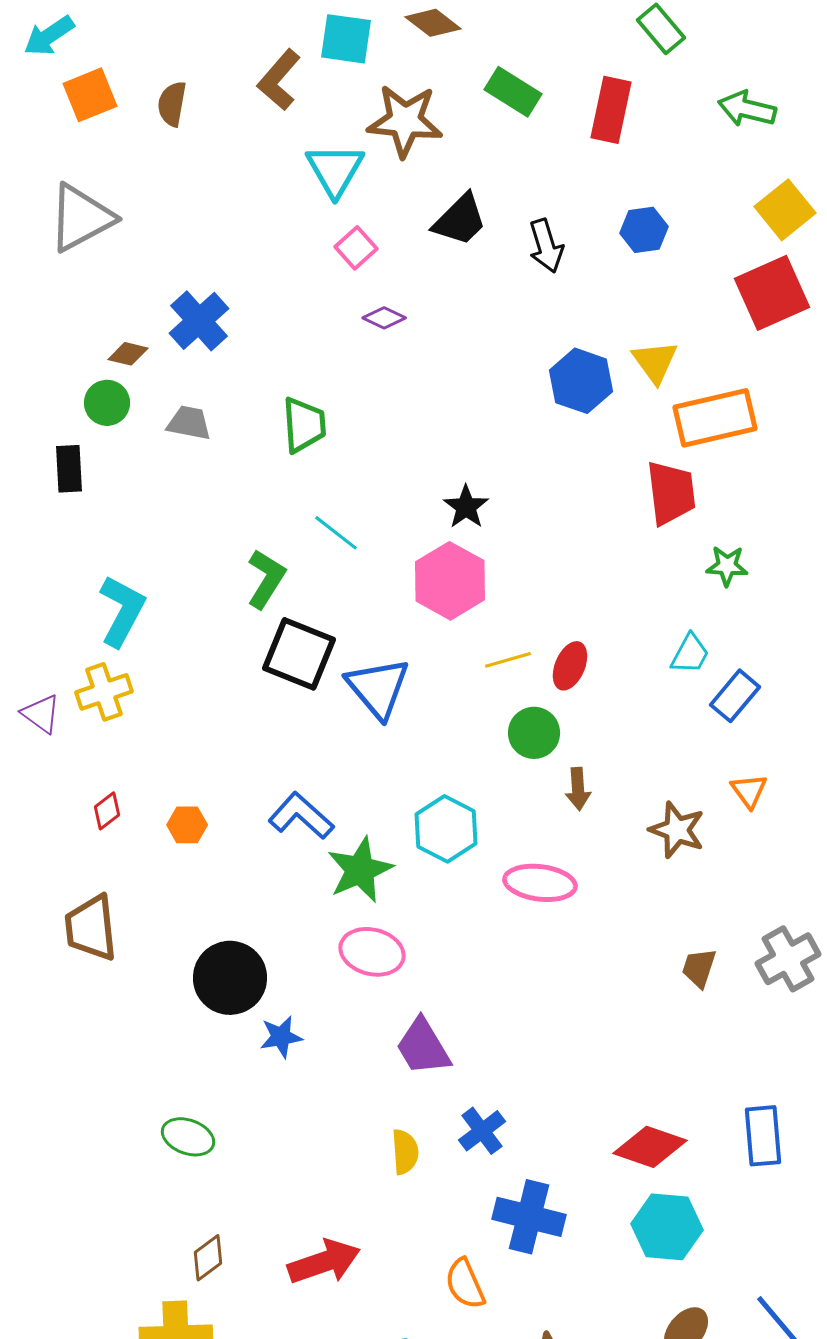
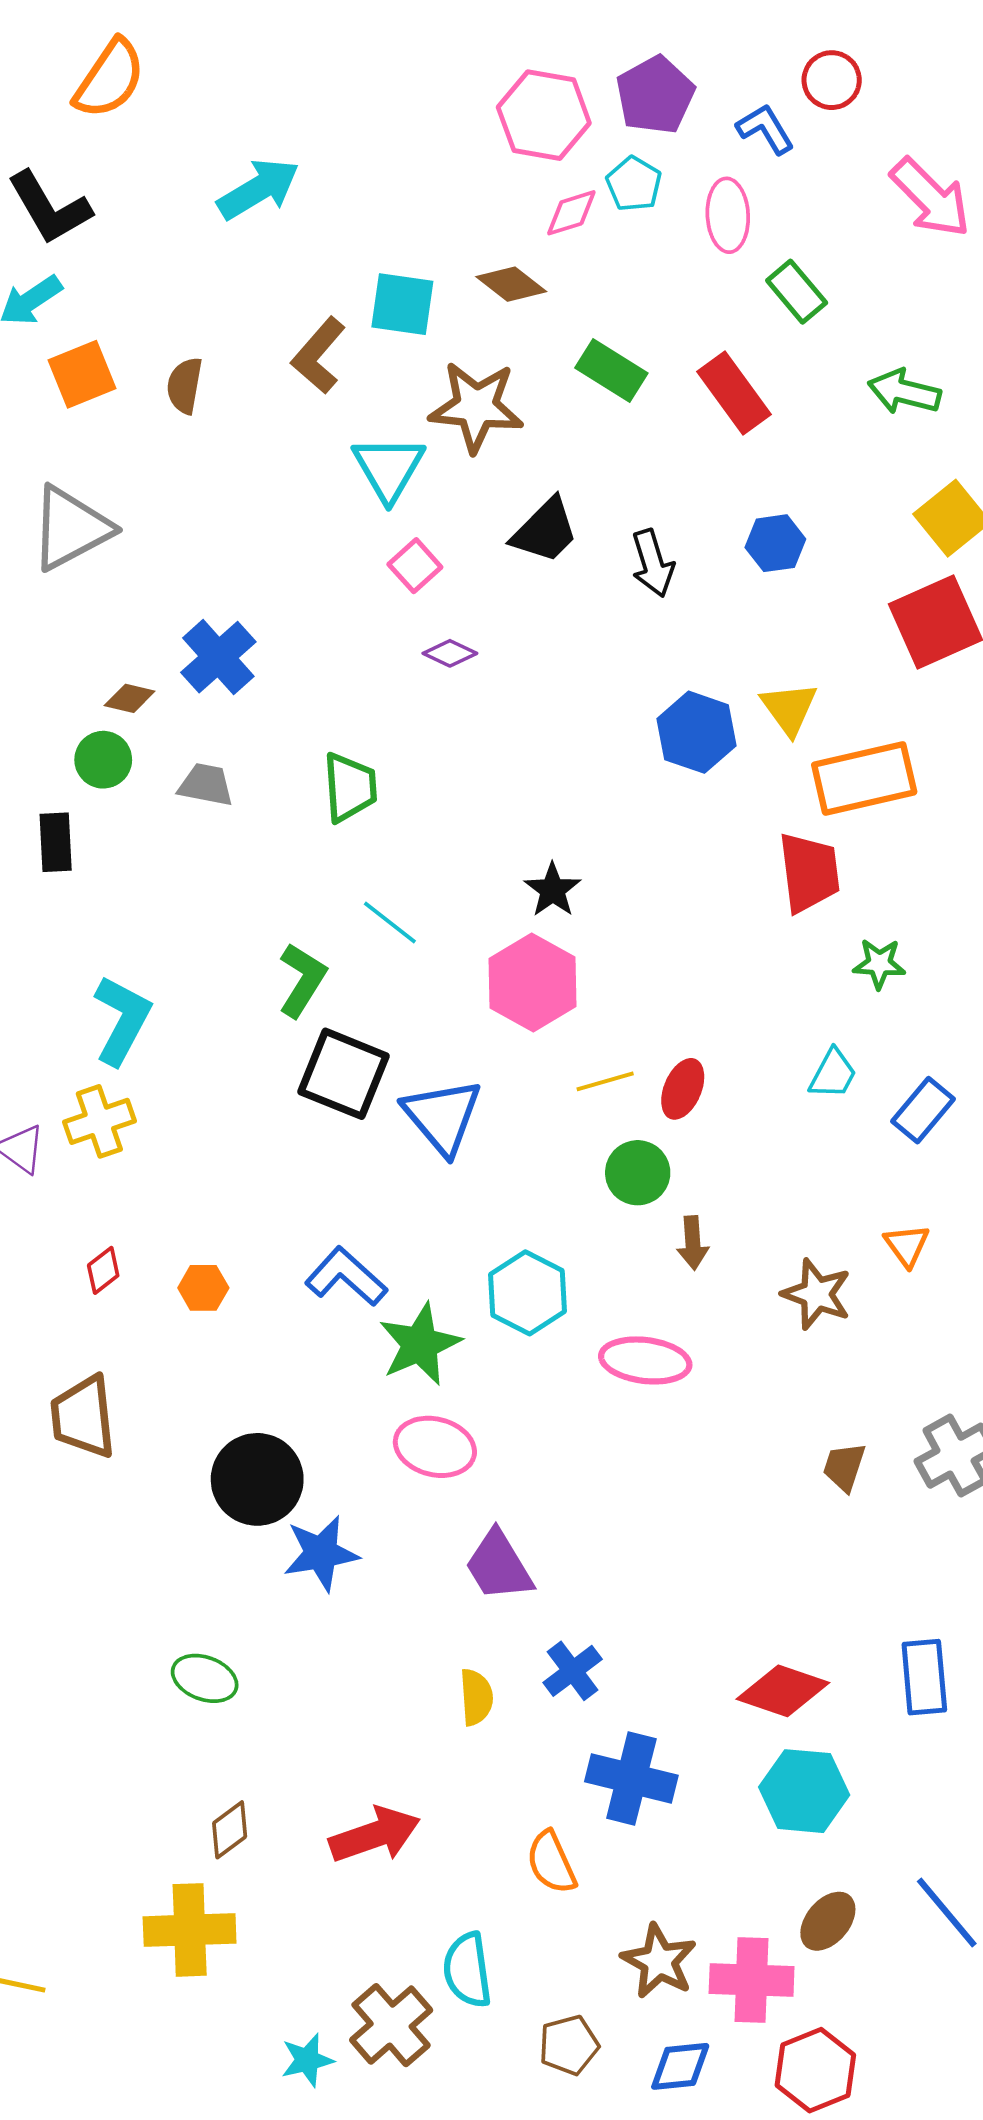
red rectangle: (611, 110) -> (734, 393), turned -48
blue rectangle: (735, 696) -> (923, 1110), moved
blue star: (281, 1037) -> (321, 1553), size x1.4

